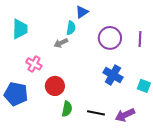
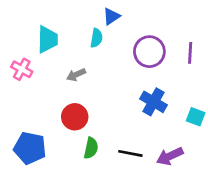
cyan trapezoid: (20, 29) -> (48, 39), moved
gray arrow: (61, 43) -> (76, 75), moved
pink cross: (34, 64) -> (22, 69), moved
blue pentagon: (16, 94) -> (30, 148), moved

